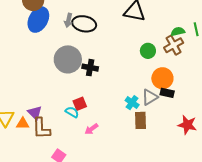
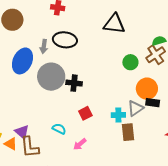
blue ellipse: (38, 20) -> (22, 61), moved
gray arrow: (68, 20) -> (44, 46), moved
cyan cross: (132, 103) -> (118, 115), turned -32
red square: (80, 104) -> (85, 113), moved
orange triangle: (23, 124) -> (11, 144), turned 32

